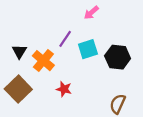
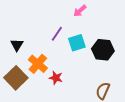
orange cross: (43, 61) -> (38, 64), moved

